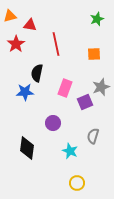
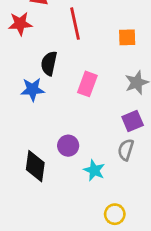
red star: (16, 44) -> (20, 24), turned 30
purple square: (85, 102) -> (133, 121), moved
purple circle: (53, 123) -> (68, 146), moved
yellow circle: (77, 183) -> (115, 214), moved

